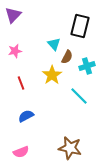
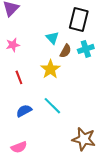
cyan cross: (87, 66) -> (86, 49), moved
cyan line: (79, 96) -> (52, 106), moved
brown star: (70, 148) -> (84, 139), moved

